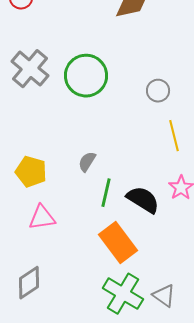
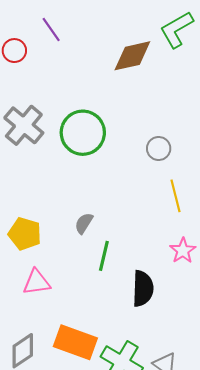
black semicircle: (143, 200) -> (143, 289), moved, turned 60
orange rectangle: (118, 243) -> (75, 342), moved, turned -33

